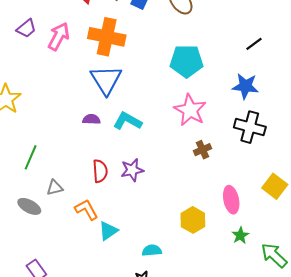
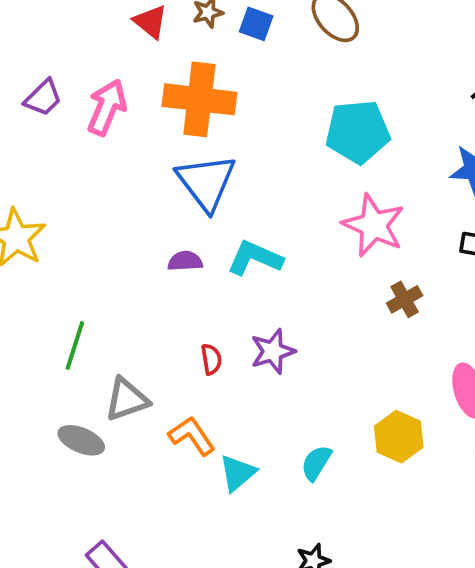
red semicircle: (100, 171) -> (211, 359), size x0.7
gray triangle: (55, 188) -> (127, 399), size x1.4
cyan semicircle: (152, 250) -> (316, 463), moved, turned -48

